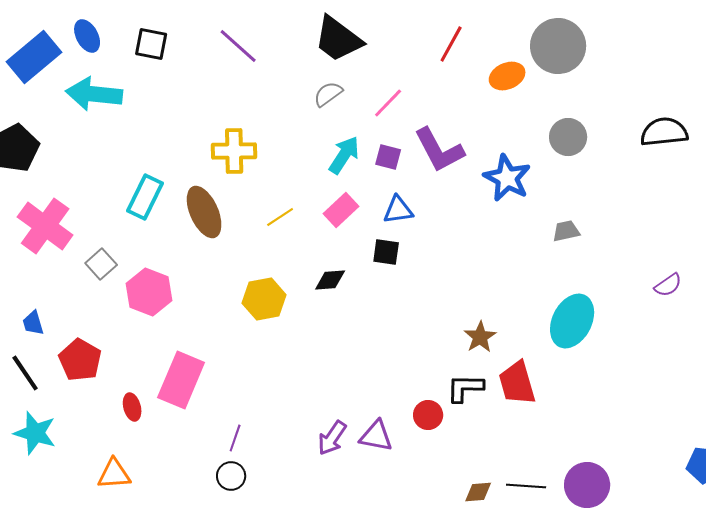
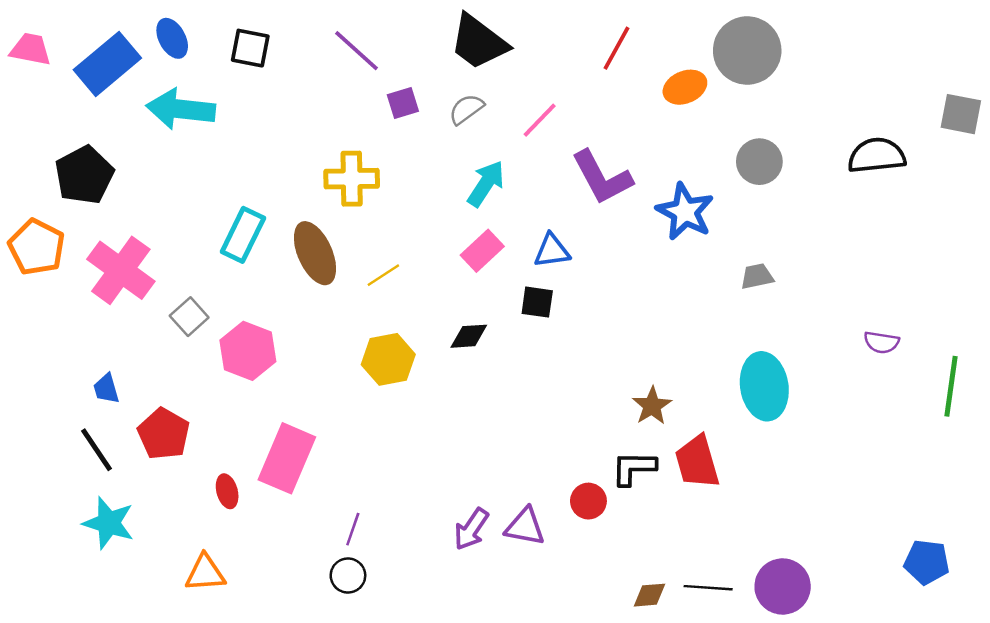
purple square: (388, 157) -> (403, 103), moved, turned -32
yellow line: (280, 217) -> (383, 275), moved
purple semicircle: (668, 285) -> (881, 342), turned 44
cyan ellipse: (572, 321) -> (764, 386), turned -36

